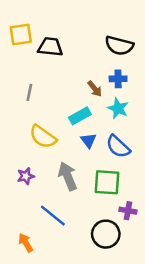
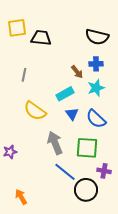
cyan star: (118, 108) -> (96, 88), turned 30
purple star: (26, 176) -> (10, 152), moved
blue line: (53, 216) -> (65, 172), moved

